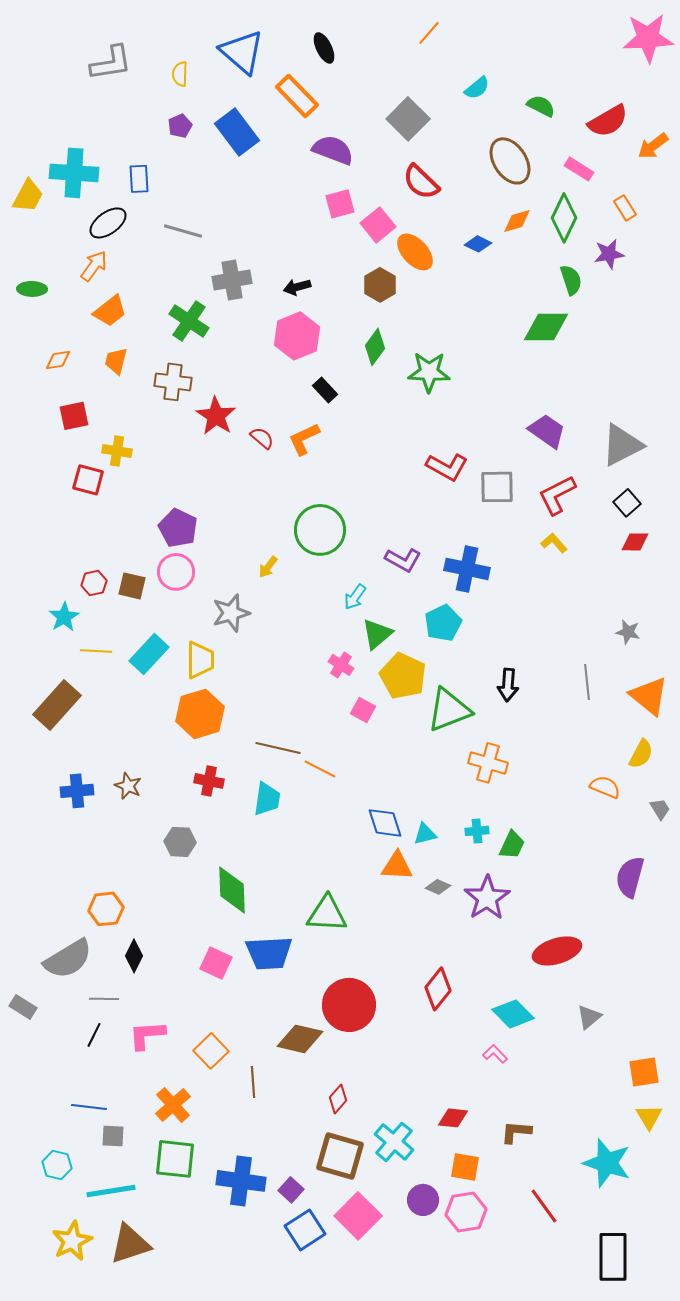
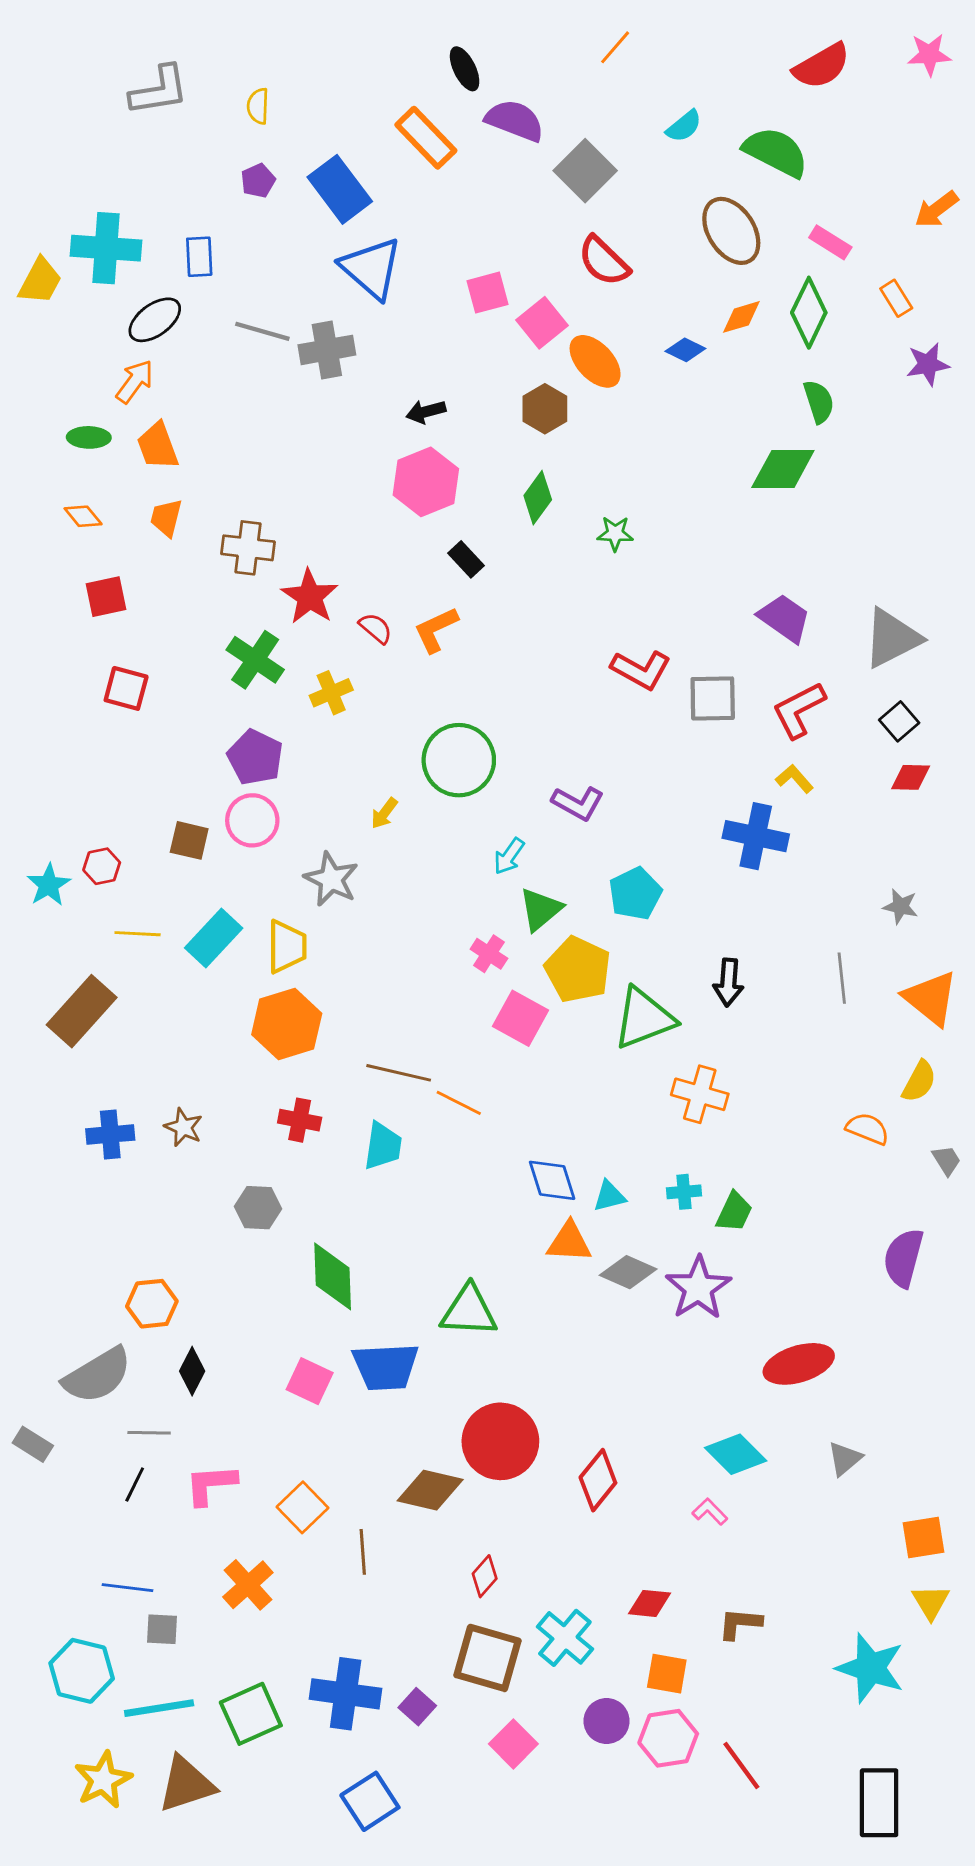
pink star: (648, 38) -> (929, 54), size x0.6
blue triangle: (242, 52) -> (371, 268), moved
green semicircle: (541, 106) -> (776, 152), size x1.6
red semicircle: (608, 121) -> (822, 66), moved
purple semicircle: (333, 150) -> (515, 120), moved
purple star: (609, 254) -> (928, 364), moved
gray cross: (232, 280) -> (327, 350), moved
green ellipse: (32, 289) -> (89, 437), moved
orange trapezoid: (110, 311) -> (158, 446), turned 108
green cross: (189, 321) -> (255, 660), moved
orange diamond: (58, 360) -> (83, 516), turned 60
green star: (429, 372) -> (615, 534), size x0.6
yellow cross: (117, 451) -> (331, 693), moved, turned -32
blue cross: (467, 569) -> (756, 836), moved
red hexagon: (94, 583) -> (102, 866), moved
gray star: (231, 613) -> (331, 879), turned -30
cyan star: (64, 617) -> (49, 885), moved
pink square: (363, 710) -> (520, 1018), size x1.5
gray diamond: (438, 887) -> (628, 1272), size x1.5
red diamond: (438, 989) -> (598, 1480), moved
green square: (175, 1159) -> (251, 1714), moved, turned -30
cyan hexagon: (57, 1165) -> (82, 1671), size x1.5
red line: (544, 1206) -> (741, 1765), moved
pink square: (358, 1216) -> (513, 1744), size x0.7
blue square: (305, 1230) -> (370, 1801), moved

